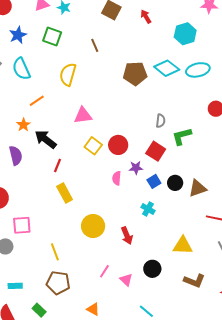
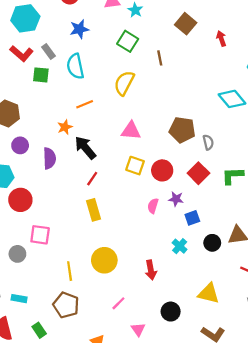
green square: (52, 37) -> (128, 41), moved
brown pentagon: (135, 74) -> (182, 130), moved
gray semicircle: (161, 121) -> (208, 142), moved, turned -32
yellow square: (93, 146) -> (135, 166), turned -30
red square: (156, 151) -> (198, 173), moved
black circle: (175, 183) -> (212, 243), moved
yellow circle: (93, 226) -> (104, 260), moved
pink triangle: (126, 280) -> (138, 329), moved

